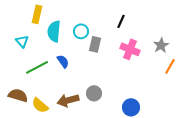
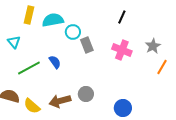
black line: (121, 21) -> (122, 17), moved
cyan semicircle: (54, 31) -> (53, 20), moved, turned 75
gray rectangle: (95, 44) -> (87, 45), turned -35

